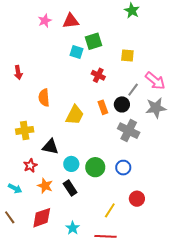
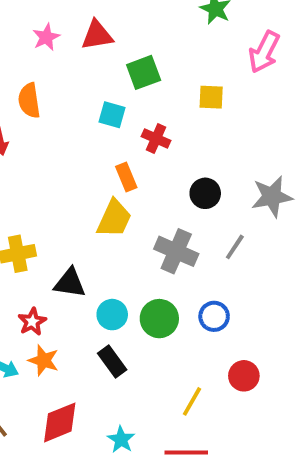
cyan square: (76, 52) -> (112, 115), moved
pink arrow: (155, 81) -> (264, 52), moved, turned 80
gray line: (133, 90) -> (235, 247), moved
orange semicircle: (44, 98) -> (29, 101), moved
orange rectangle: (103, 107) -> (126, 177), moved
gray cross: (129, 131) -> (176, 251), moved
orange star: (45, 186) -> (44, 360), moved

